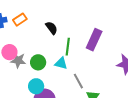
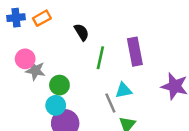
purple rectangle: (94, 40) -> (135, 52), turned -40
green circle: (38, 62) -> (59, 85), moved
cyan triangle: (61, 63) -> (124, 90), moved, turned -32

